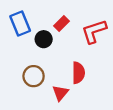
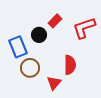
blue rectangle: (20, 24) -> (18, 47), moved

